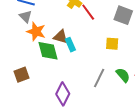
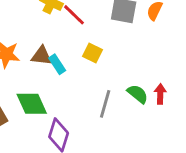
yellow square: (112, 44) -> (92, 53), moved, turned 32
green diamond: (48, 51) -> (32, 104), moved

